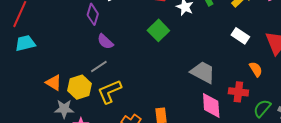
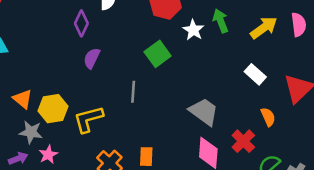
purple semicircle: (105, 42) -> (92, 58), turned 66
gray line: (99, 66) -> (133, 92), moved, turned -60
red cross: (238, 92) -> (243, 141), turned 30

